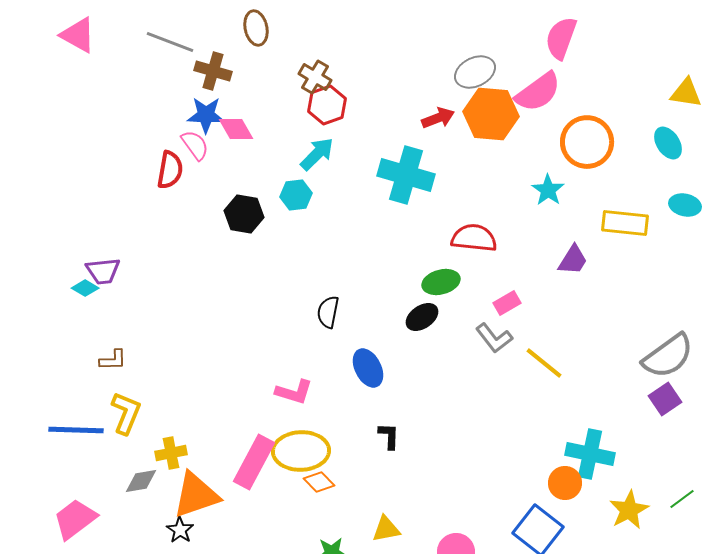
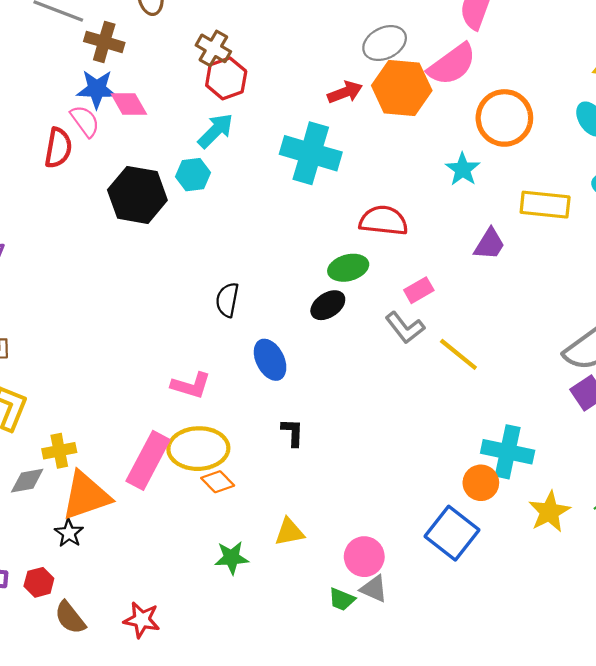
black hexagon: (244, 214) -> (137, 195), size x1.4

